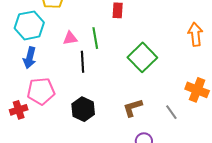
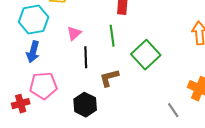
pink triangle: (70, 38) -> (74, 33), turned -35
green line: (95, 38) -> (112, 36), moved
brown L-shape: (133, 108) -> (109, 78), moved

